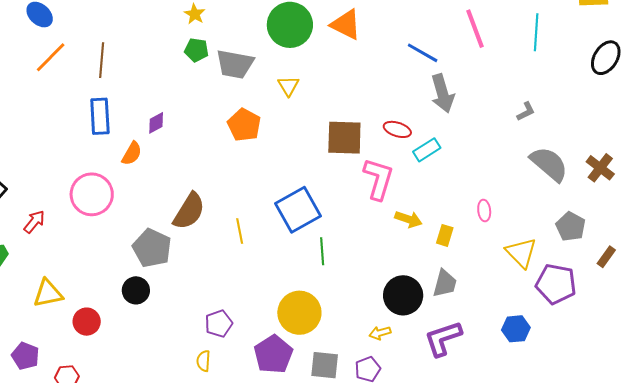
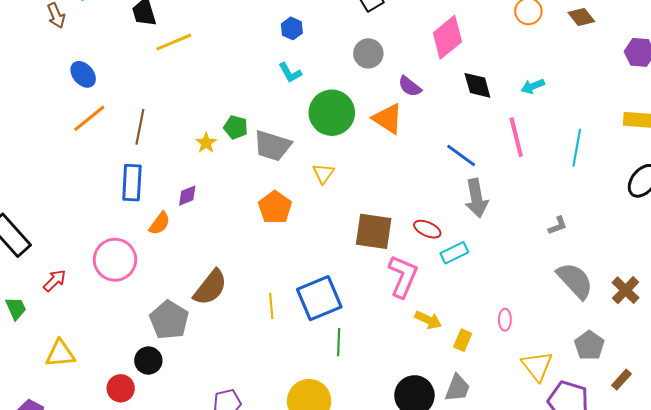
yellow star: (195, 14) -> (206, 143), moved
yellow line: (240, 231) -> (271, 306), moved
red circle: (87, 322) -> (121, 388), moved

